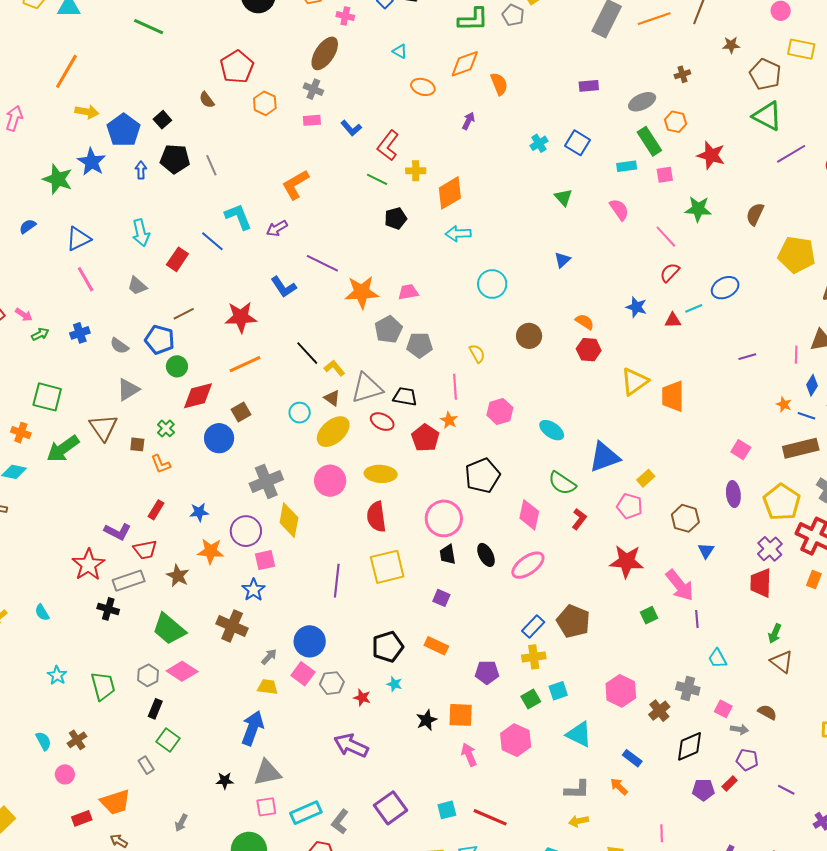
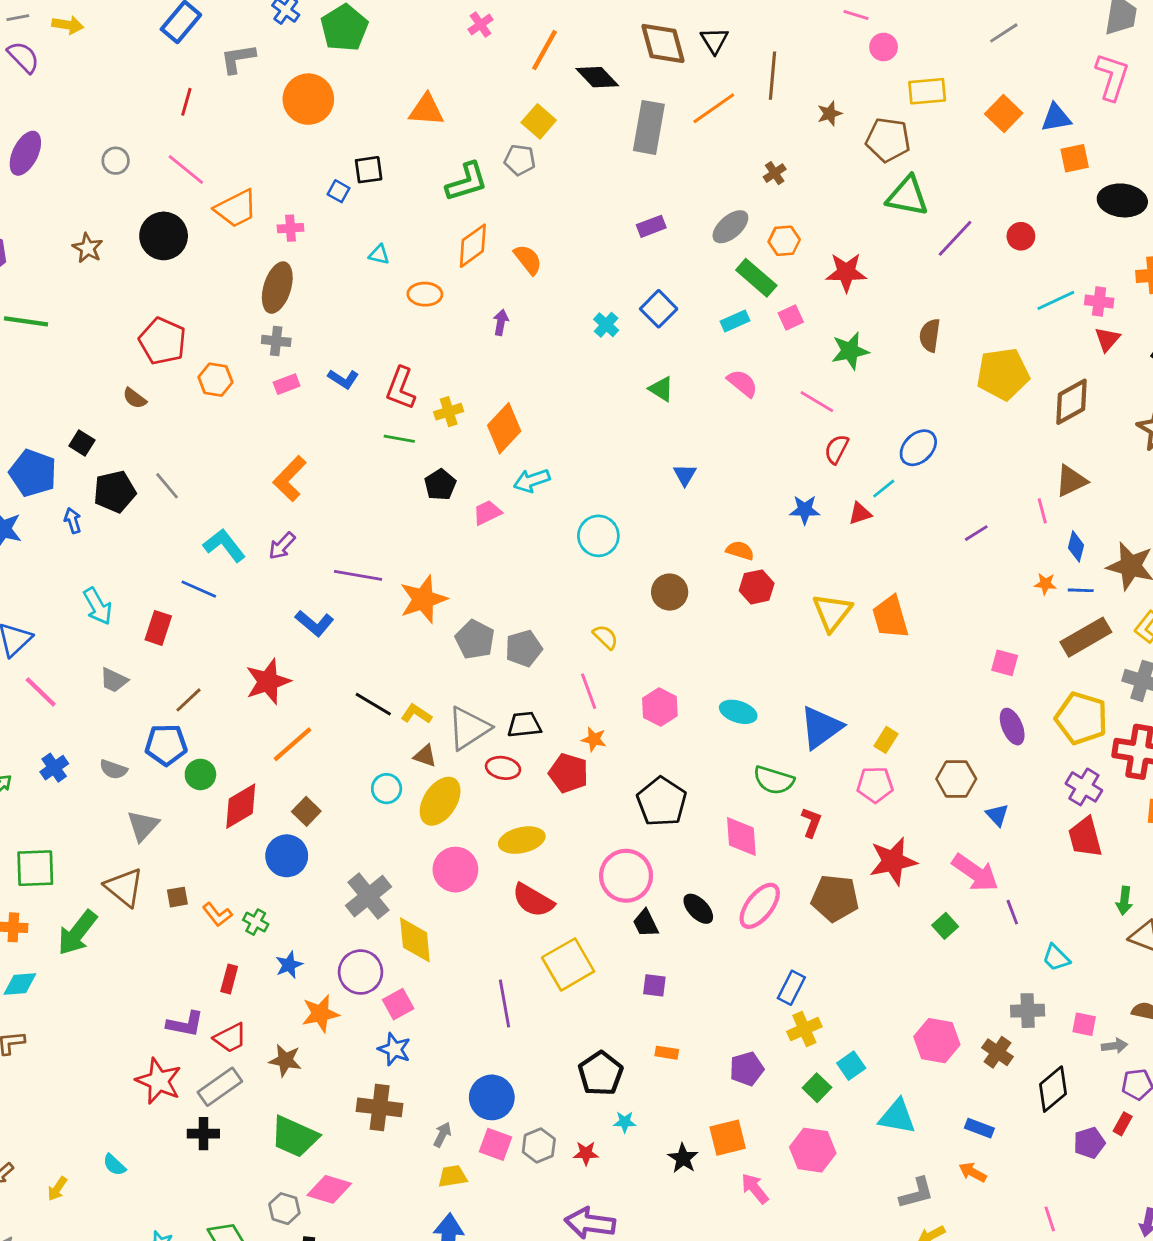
blue square: (577, 143) -> (659, 309), turned 30
pink trapezoid: (408, 292) -> (487, 513), moved
green cross: (166, 428) -> (256, 922), moved
red semicircle: (376, 517) -> (533, 900), turned -36
brown pentagon: (573, 621) -> (835, 898), moved
orange rectangle: (436, 646) -> (667, 1053), size x0.7

